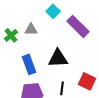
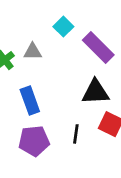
black triangle: (58, 58) -> (95, 92), moved

